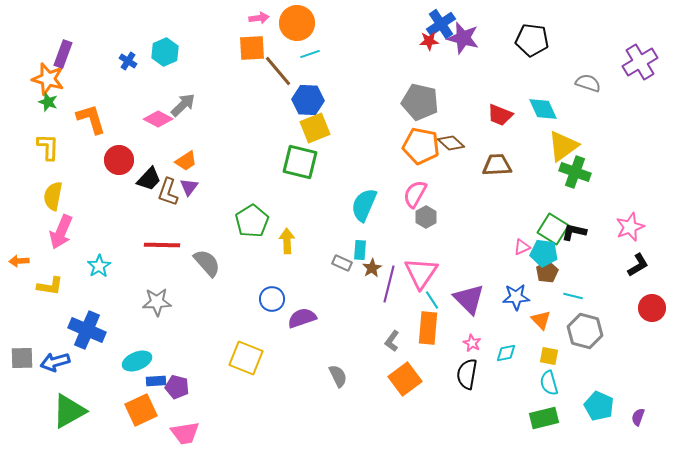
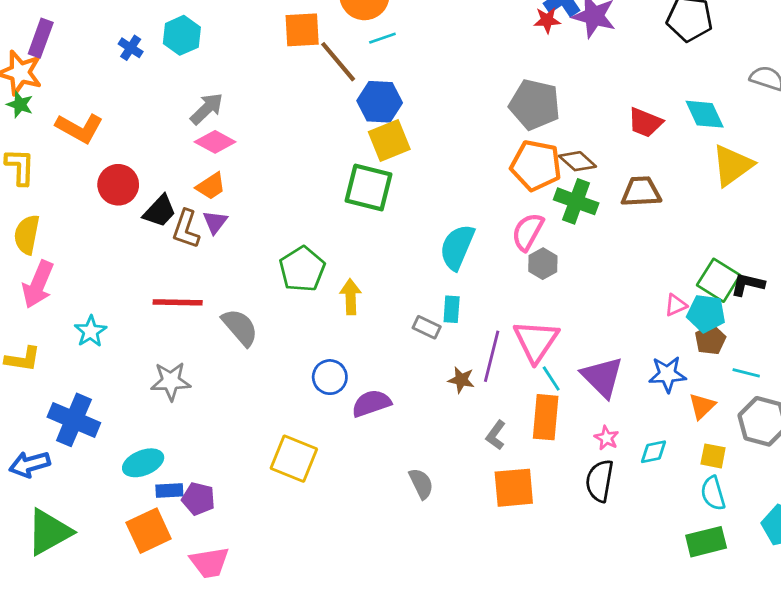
orange L-shape: (91, 119) -> (79, 128), turned 136
pink diamond: (158, 119) -> (215, 142), moved
green cross: (575, 172) -> (576, 201), moved
brown star: (372, 268) -> (461, 380), moved, turned -30
orange triangle: (541, 320) -> (702, 406), turned 30
orange square: (405, 379) -> (514, 488), turned 32

